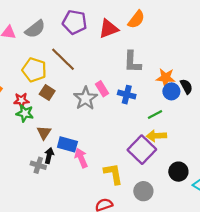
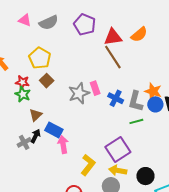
brown line: (63, 59) -> (113, 57), moved
gray L-shape: (132, 62) -> (136, 101), moved
yellow arrow: (156, 136) -> (118, 171), moved
gray cross: (38, 165) -> (24, 142), turned 32
yellow L-shape: (113, 174) -> (88, 165), turned 35

